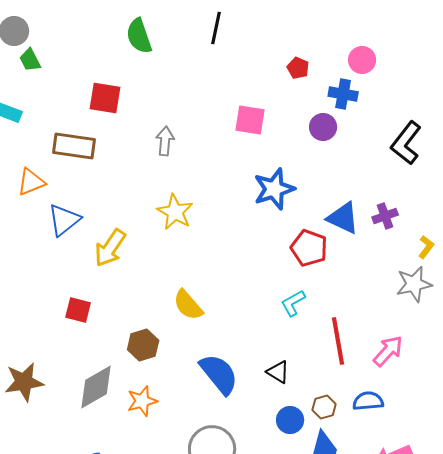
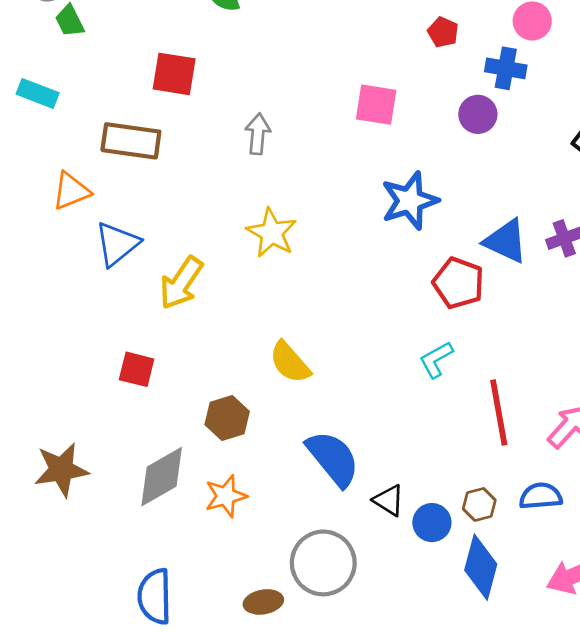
black triangle: (278, 372) -> (389, 500), moved

